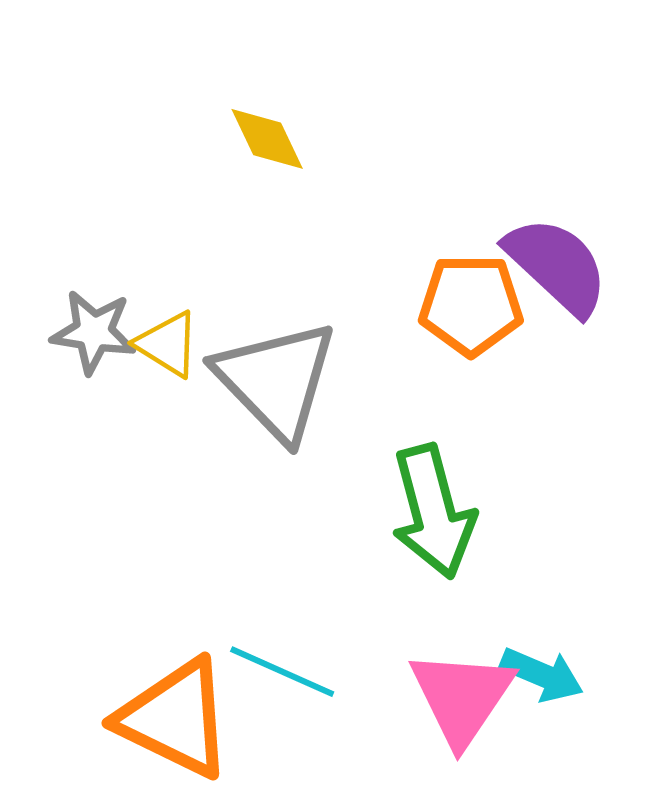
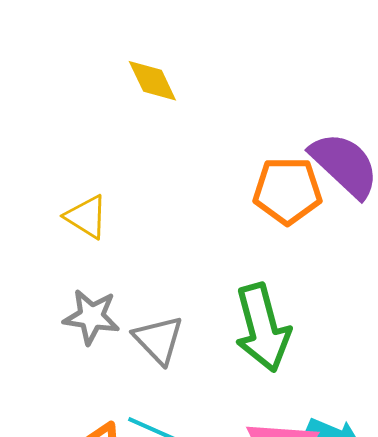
gray star: (94, 332) -> (91, 317), moved
gray triangle: (276, 380) -> (158, 340), moved, size x0.6

